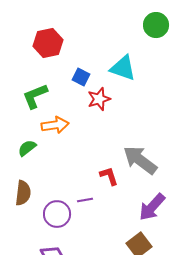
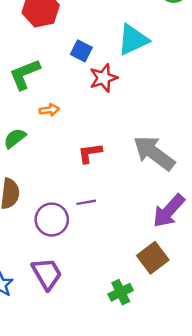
cyan triangle: (123, 68) -> (133, 40), turned -44
orange arrow: (55, 125) -> (49, 110), size x0.6
red L-shape: (109, 176) -> (90, 153), moved, turned -80

